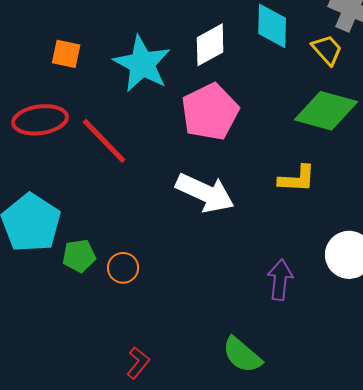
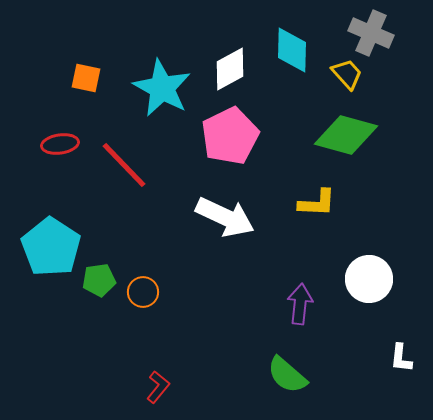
red ellipse: (40, 120) -> (60, 144), size x0.7
green semicircle: (242, 355) -> (287, 375), moved

